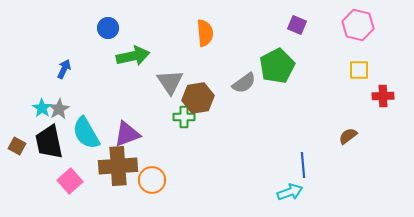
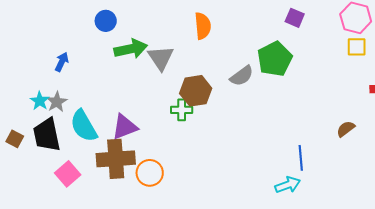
yellow square: (359, 70) -> (357, 47), moved
gray triangle: (170, 82) -> (161, 58), moved

